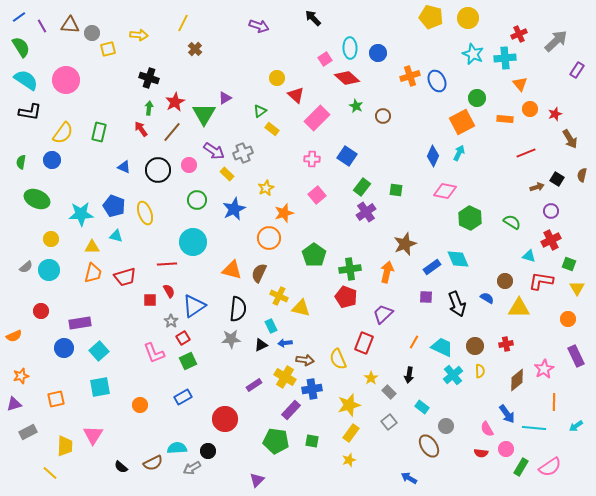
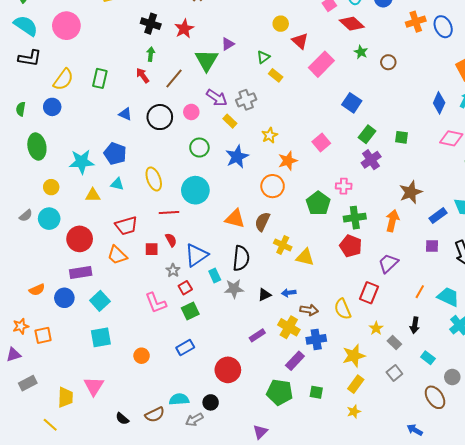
red star: (175, 102) -> (184, 29), moved
pink cross: (312, 159) -> (344, 186), moved
green ellipse: (37, 199) -> (37, 146), turned 55
yellow ellipse: (145, 213) -> (154, 179), moved
orange trapezoid: (93, 273) -> (117, 255), moved, turned 120
red circle: (41, 311) -> (80, 239), moved, size x1.6
cyan rectangle: (271, 326) -> (215, 275), moved
orange semicircle: (14, 336) -> (37, 290), moved
orange square: (56, 399) -> (43, 335), moved

